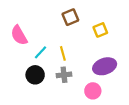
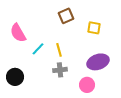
yellow square: (100, 30) -> (94, 28), turned 32
black circle: (35, 75) -> (15, 77), moved

